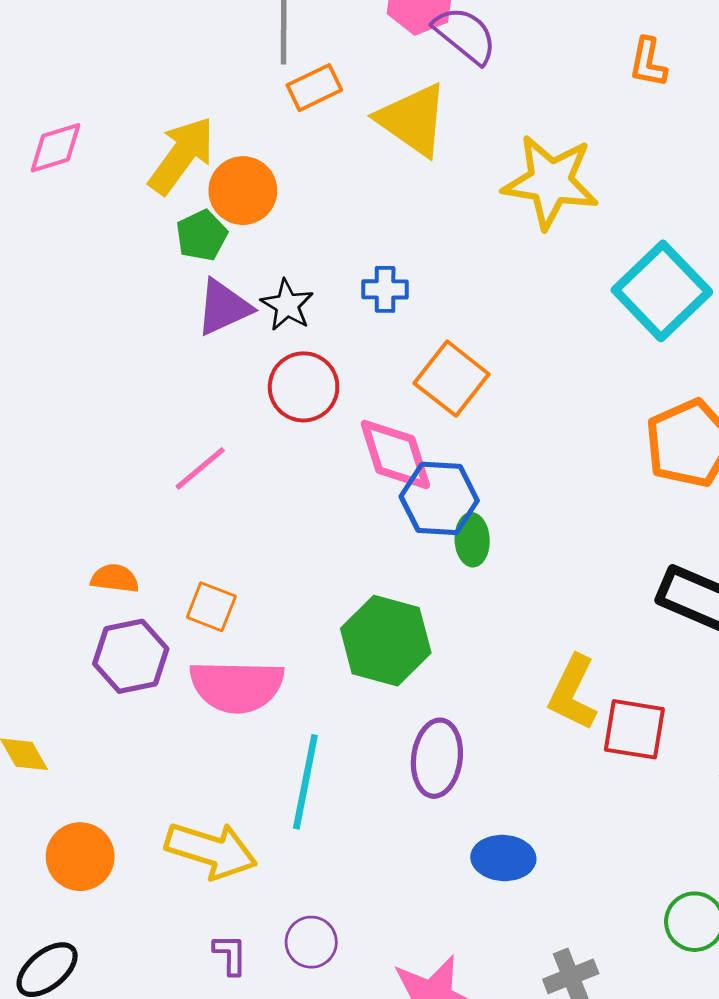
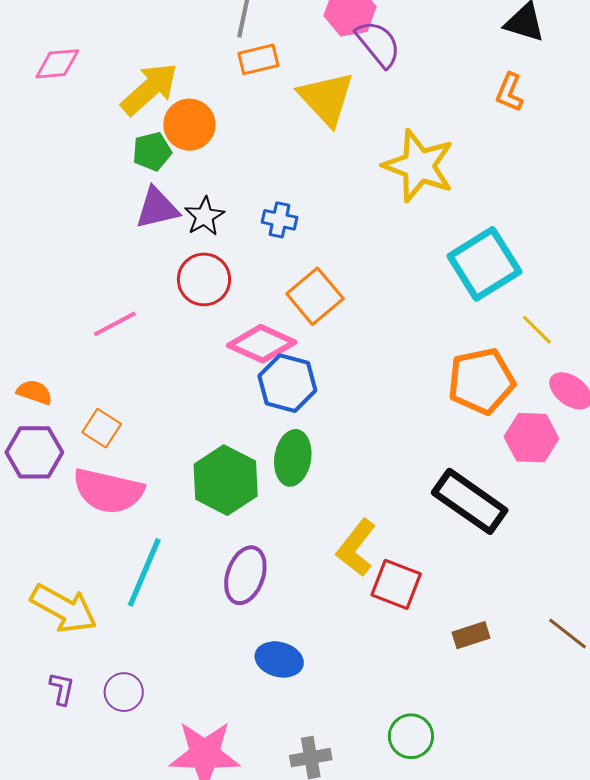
pink diamond: (395, 454) -> (262, 344), turned -60
green ellipse: (472, 540) -> (293, 458), moved, size x1.4

